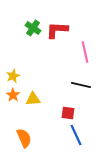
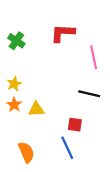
green cross: (33, 28) -> (16, 41), moved
blue line: (76, 135) -> (67, 148), moved

